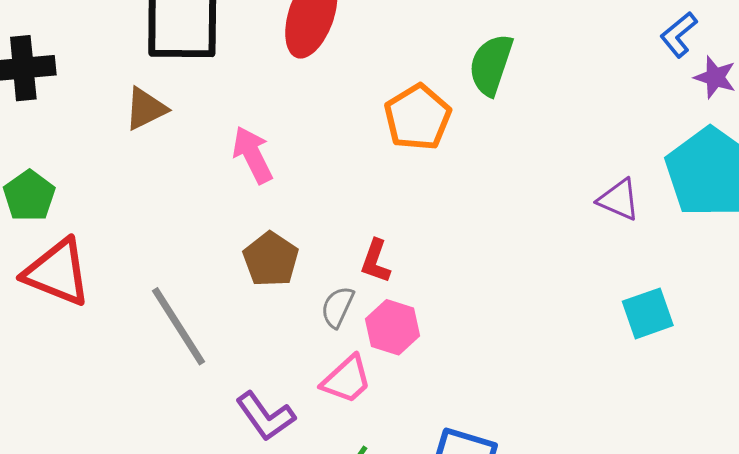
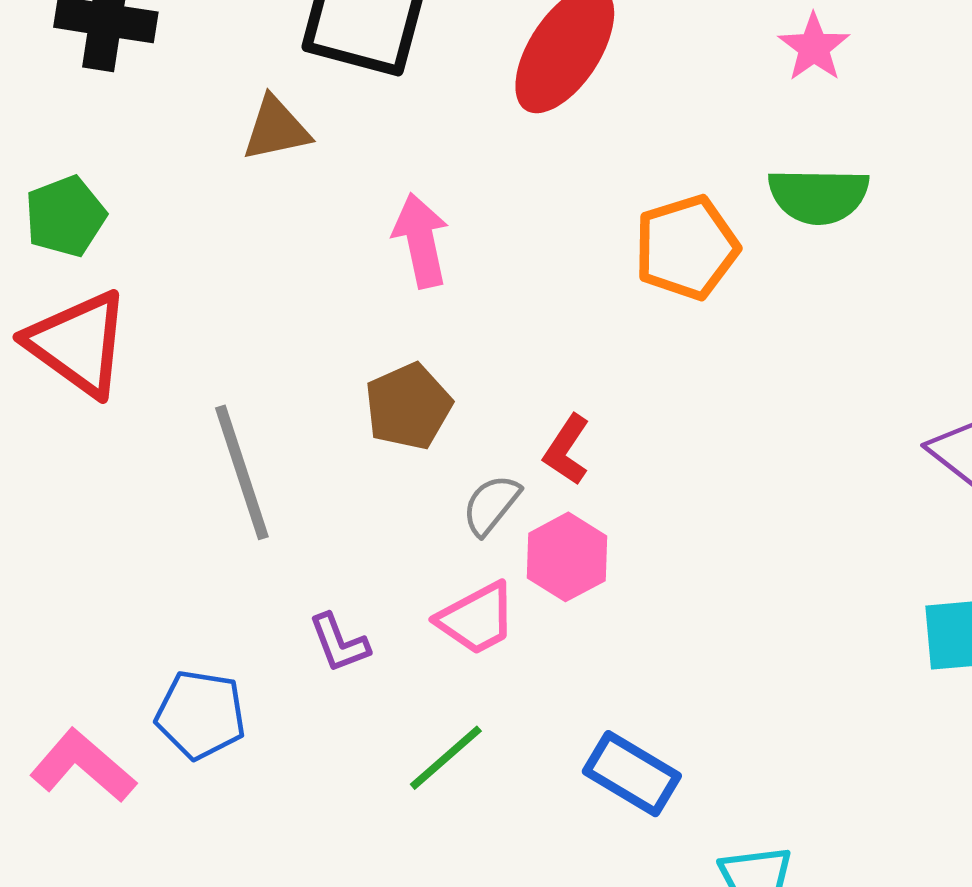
green semicircle: (491, 65) -> (818, 196), turned -122
purple L-shape: (265, 416) -> (339, 643), size x0.7

